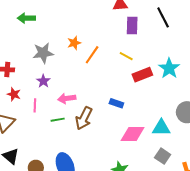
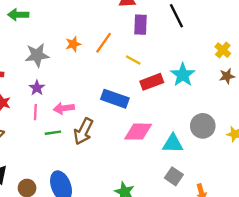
orange line: (92, 55) -> (104, 43), moved
blue rectangle: (116, 103) -> (115, 99), moved, size x1.6
pink line: (35, 105) -> (35, 112), moved
pink diamond: (133, 134) -> (138, 132), moved

